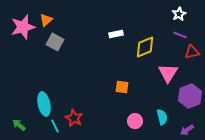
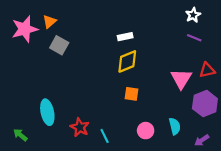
yellow diamond: (145, 47) -> (127, 61), moved
red triangle: (192, 52) -> (207, 70), moved
cyan line: (55, 126) -> (105, 136), moved

